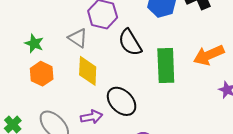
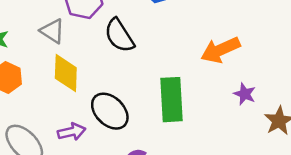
green rectangle: (166, 65) -> (172, 100), moved

